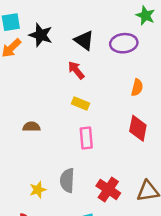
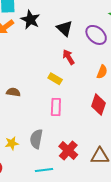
purple ellipse: (124, 43) -> (96, 35), turned 40
red arrow: (76, 70) -> (68, 57), moved

